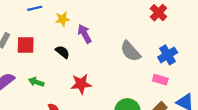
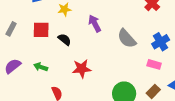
purple arrow: (85, 34) -> (95, 23), moved
red square: (26, 45) -> (41, 30), moved

